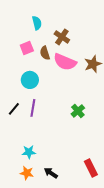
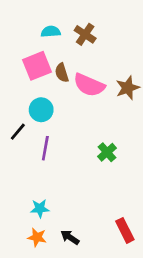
cyan semicircle: (37, 23) -> (51, 32), turned -80
brown cross: (62, 37) -> (85, 34), moved
pink square: (27, 48) -> (37, 66), size x1.5
black line: (14, 109) -> (18, 132), moved

